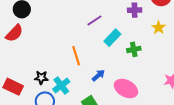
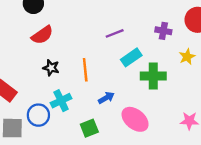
red semicircle: (14, 33) -> (42, 35), moved
green cross: (134, 49) -> (153, 76), size x1.5
black star: (41, 78) -> (51, 68), moved

